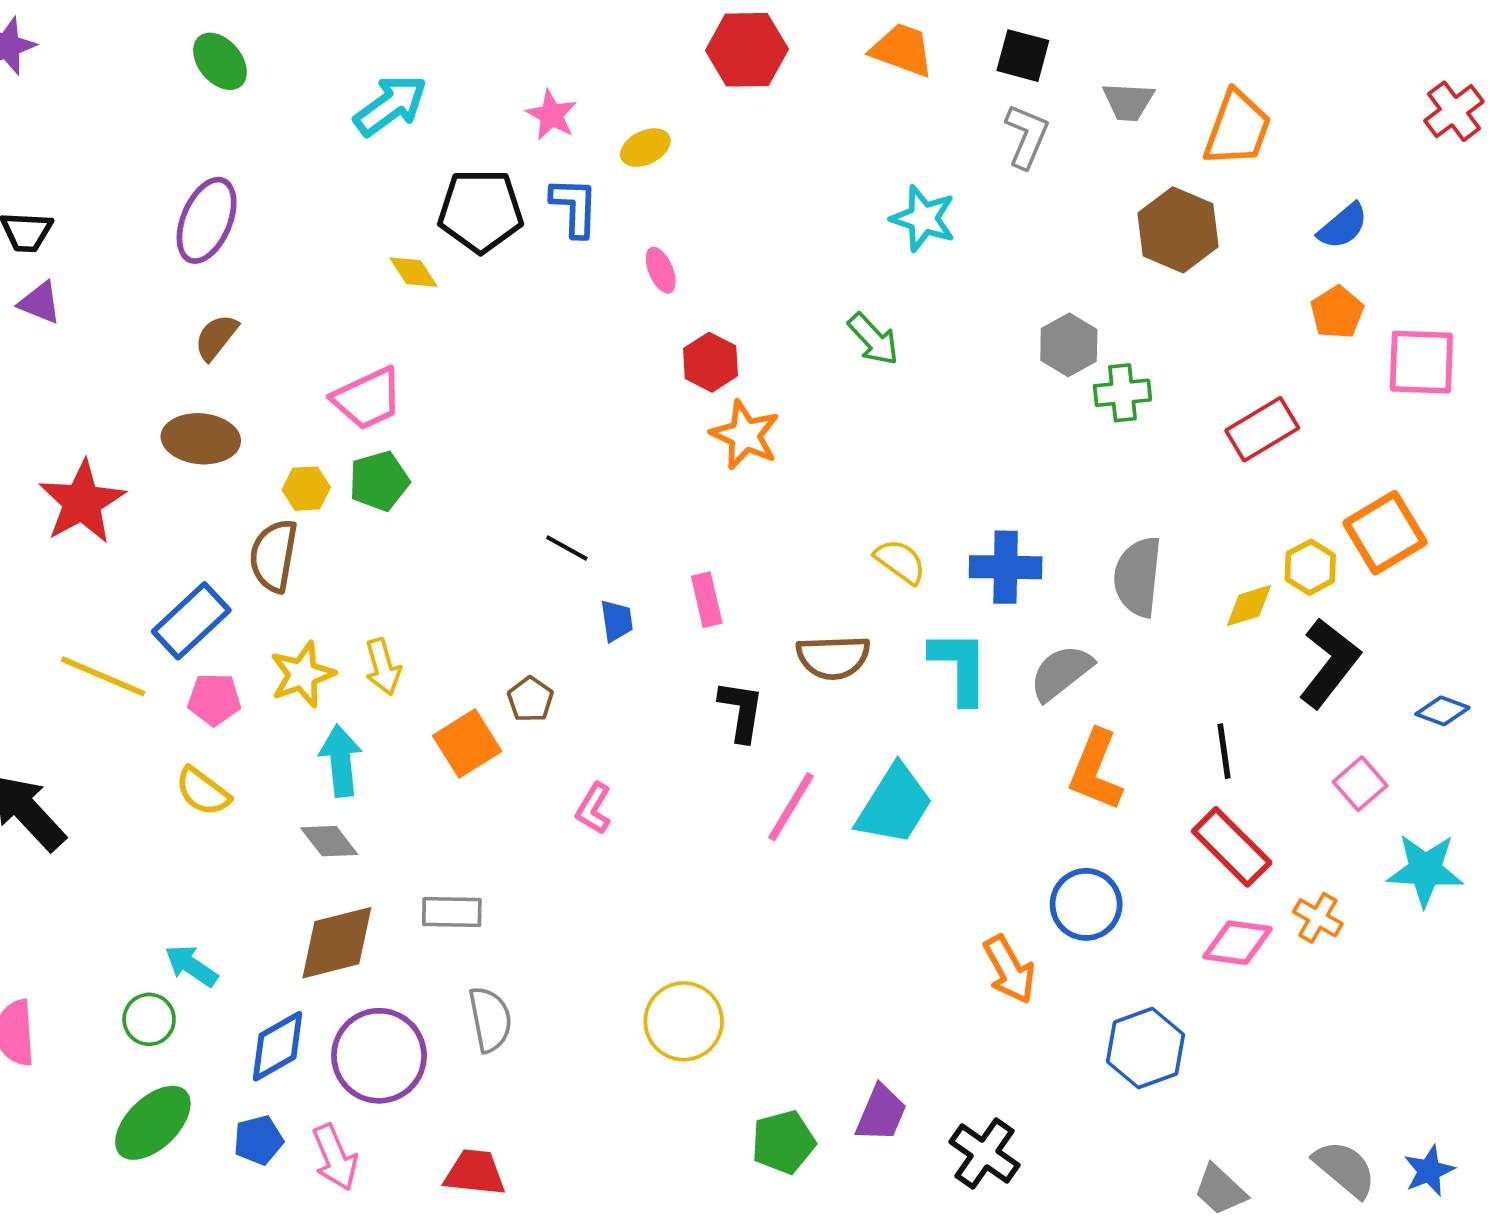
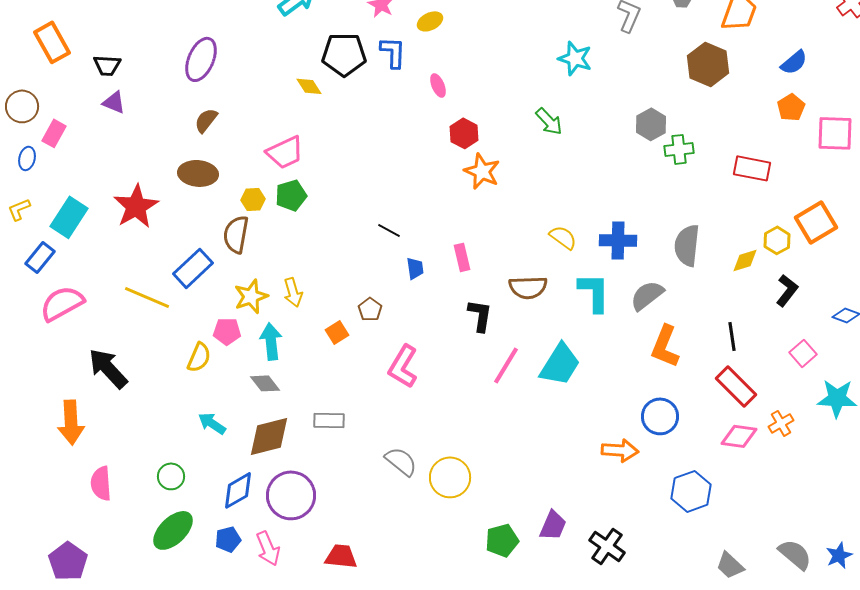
red rectangle: (1262, 429) -> (752, 168), turned 42
black L-shape: (1329, 663) -> (787, 290), size x0.7
pink pentagon: (214, 699) -> (227, 331), moved
orange square: (467, 743) -> (337, 332), size x0.7
yellow semicircle: (203, 791) -> (199, 357), turned -104
pink L-shape: (594, 809) -> (403, 366), size x1.6
orange cross: (1318, 918) -> (781, 423), turned 30
cyan arrow: (191, 966) -> (212, 423), moved
orange arrow: (1009, 970) -> (620, 450), turned -57
gray semicircle: (490, 1019) -> (401, 461), moved, turned -40

